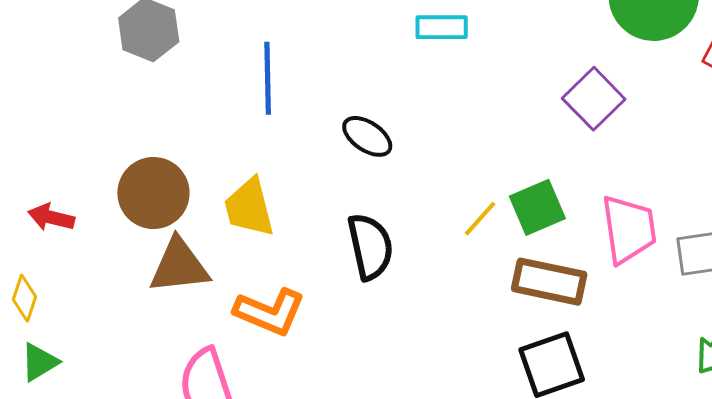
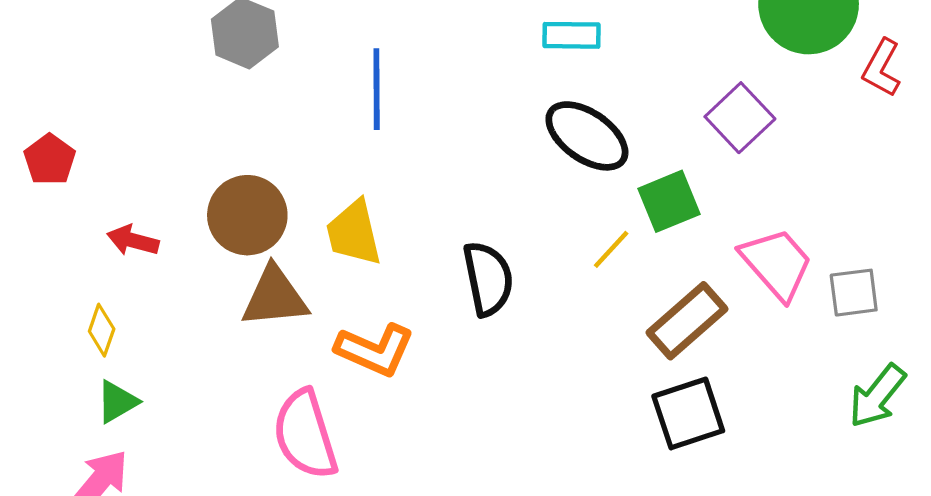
black ellipse: (367, 136) -> (587, 136), moved, size x1.5
green square: (537, 207) -> (669, 201), moved
pink trapezoid: (629, 229) -> (777, 264), turned -34
brown rectangle: (549, 282) -> (687, 321), turned -54

